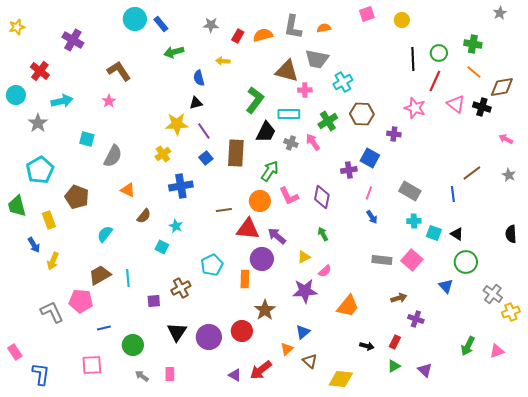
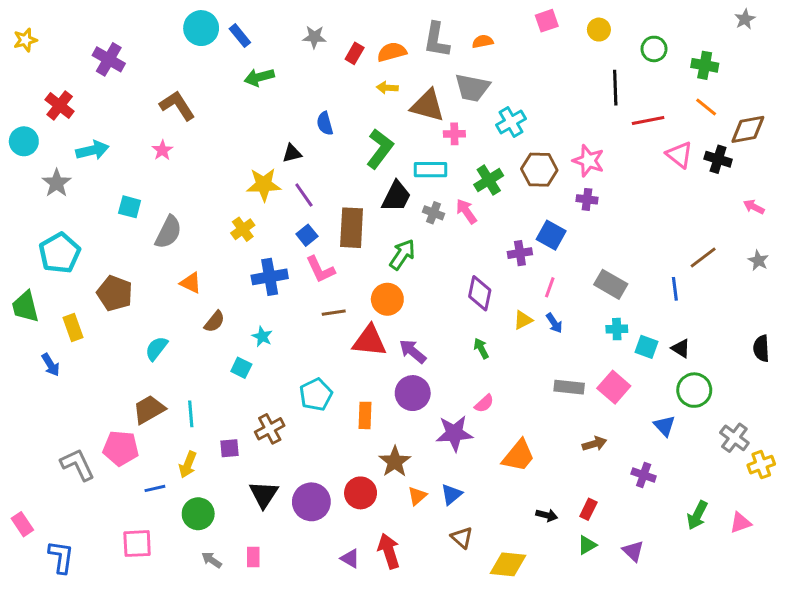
green circle: (439, 53) -> (654, 49), moved
yellow arrow: (223, 61) -> (387, 88), moved
blue semicircle: (199, 78) -> (325, 123), moved
red line: (435, 81) -> (648, 120), turned 55
pink star: (415, 108) -> (588, 161), moved
pink L-shape: (289, 196) -> (320, 269), moved
yellow triangle: (304, 257) -> (523, 320), moved
purple circle: (262, 259) -> (413, 393), moved
yellow arrow: (53, 261) -> (188, 465), moved
purple cross: (416, 319) -> (644, 475), moved
orange triangle: (287, 349) -> (417, 496), moved
red arrow: (261, 370) -> (389, 551), turned 110

